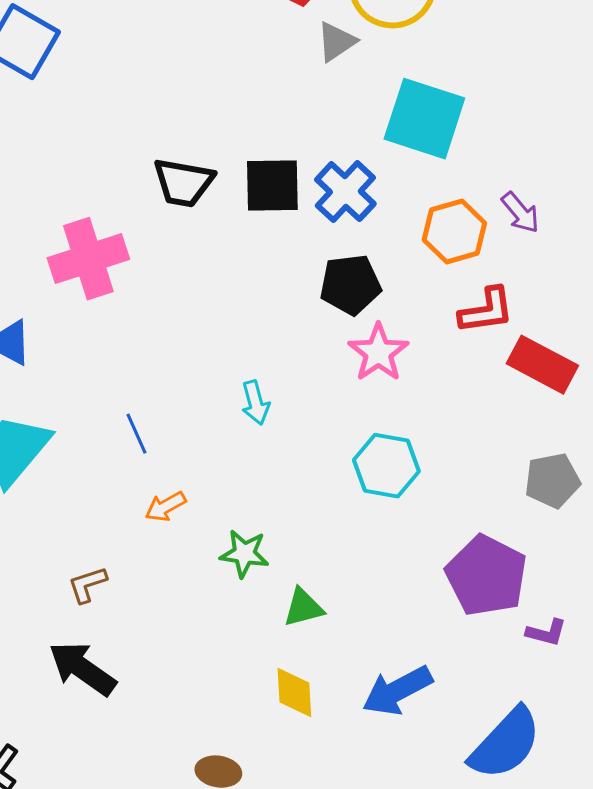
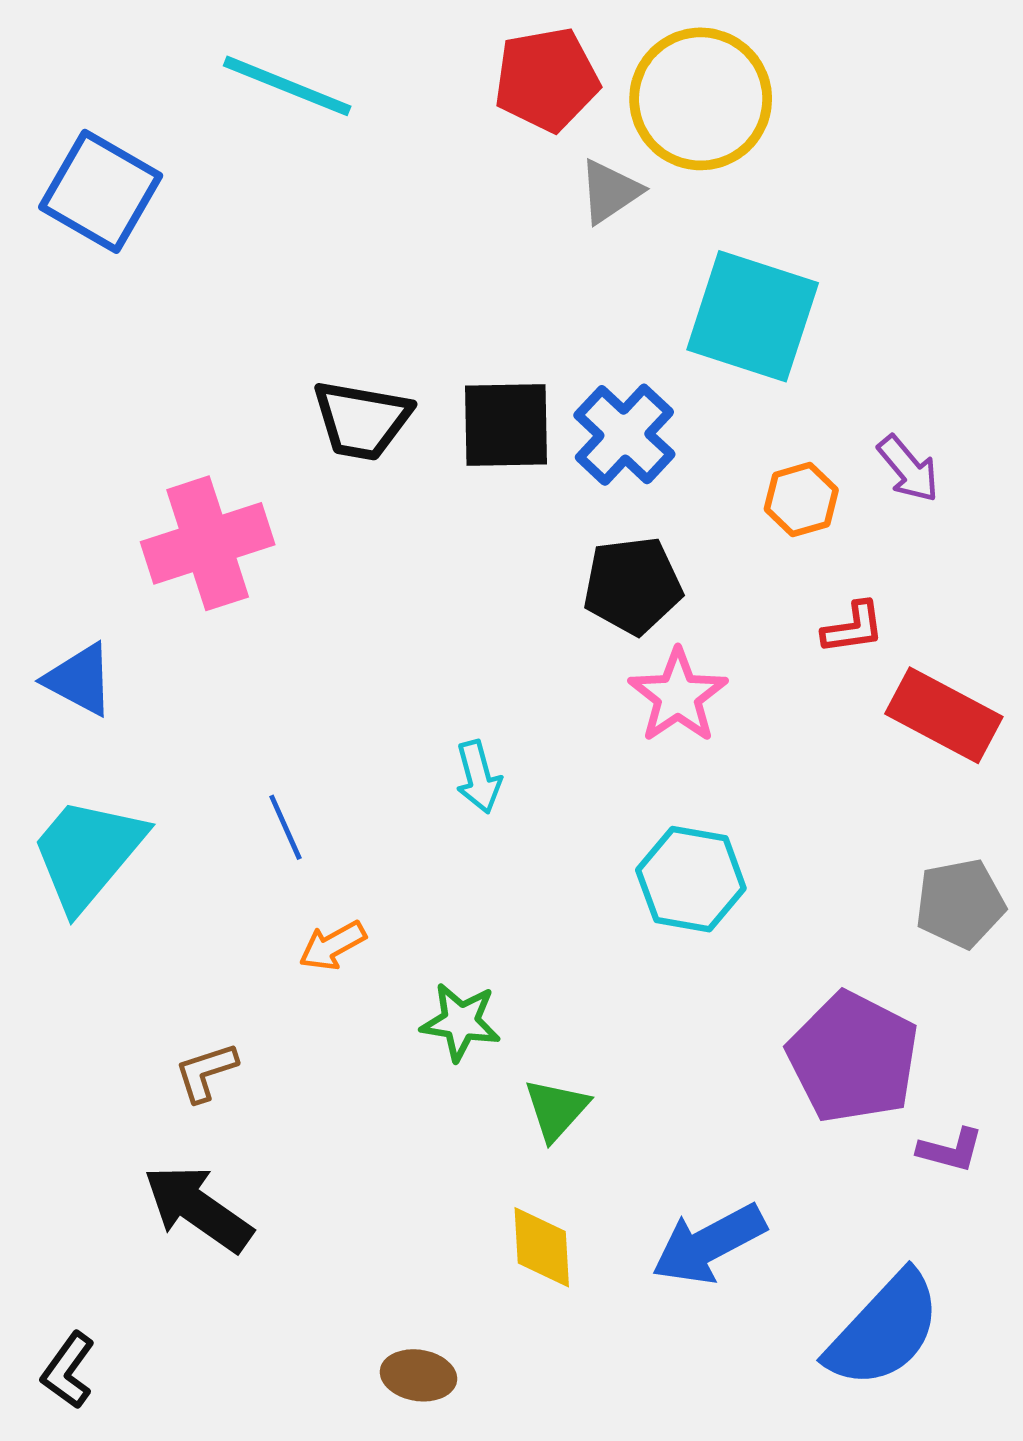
orange hexagon: (454, 232) -> (801, 500), size x0.7
red L-shape: (486, 311) -> (853, 628), size x0.7
green triangle: (303, 608) -> (556, 1109), turned -33

